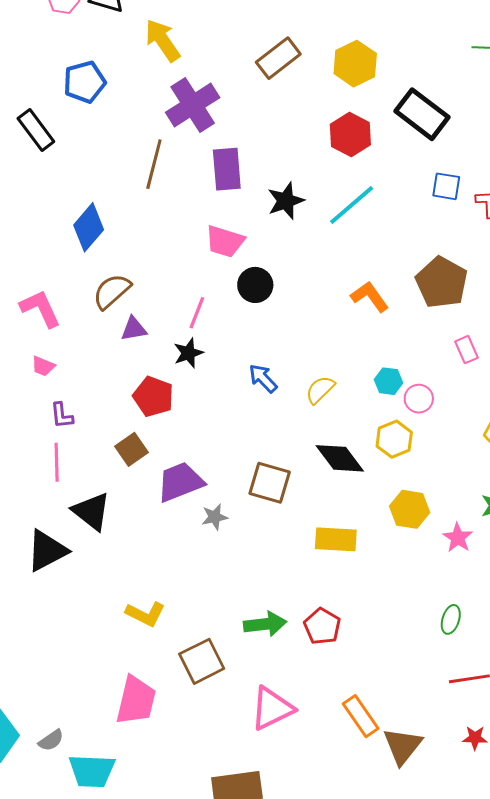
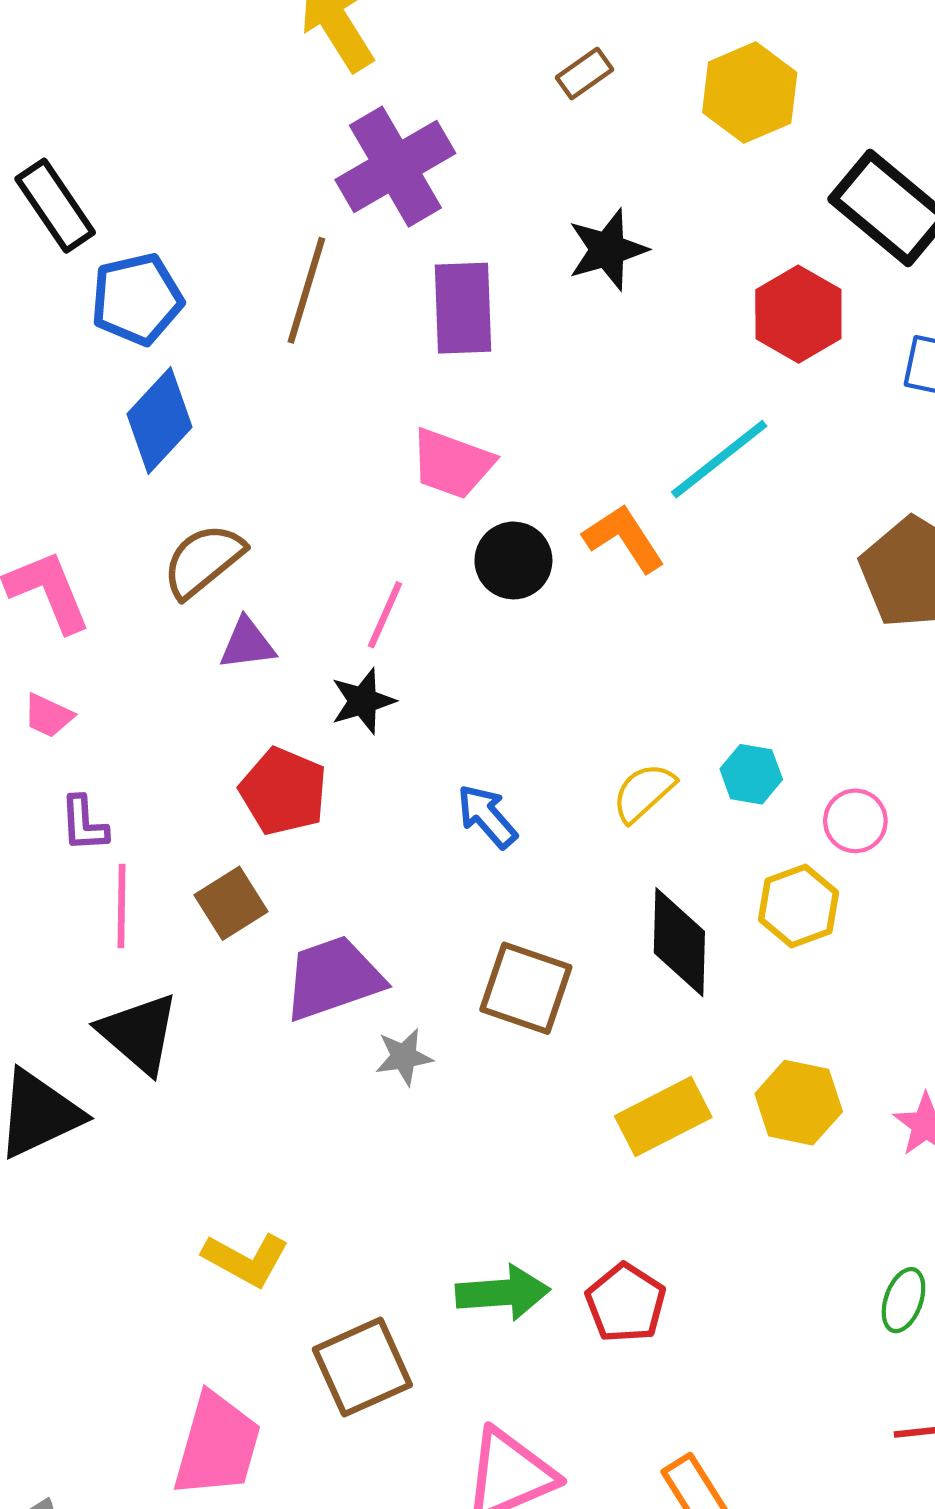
brown rectangle: (278, 58) -> (584, 74), size x0.6
blue pentagon: (85, 82) -> (137, 299), moved
red hexagon: (350, 134) -> (798, 314), moved
black star: (286, 201) -> (607, 250), moved
cyan line: (352, 205) -> (719, 459), moved
orange L-shape: (370, 297) -> (624, 538), moved
blue arrow: (263, 378) -> (487, 816), moved
cyan hexagon: (389, 381) -> (751, 774), moved
black diamond: (340, 458) -> (679, 942), turned 36
pink line: (57, 462) -> (121, 906), moved
yellow hexagon: (410, 509) -> (799, 1103), moved
yellow rectangle: (336, 539) -> (663, 1117), turned -33

